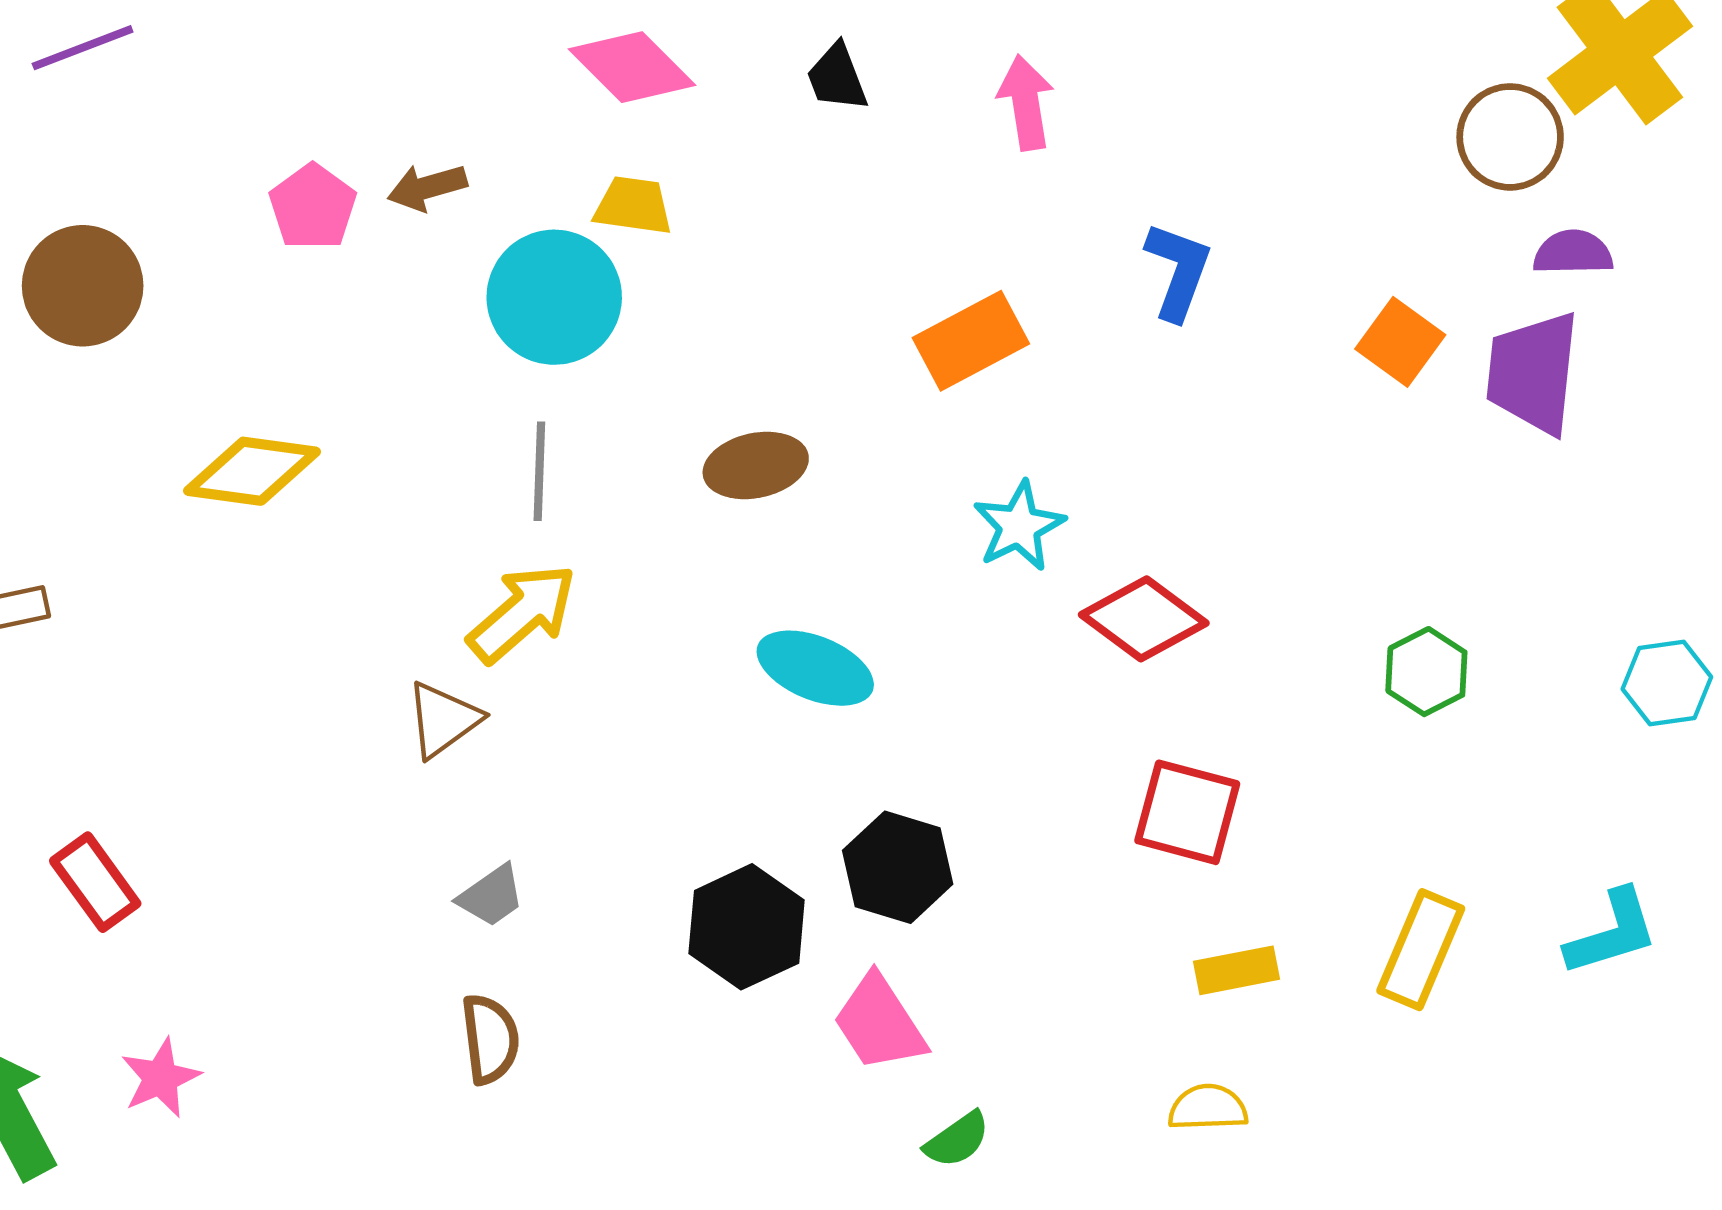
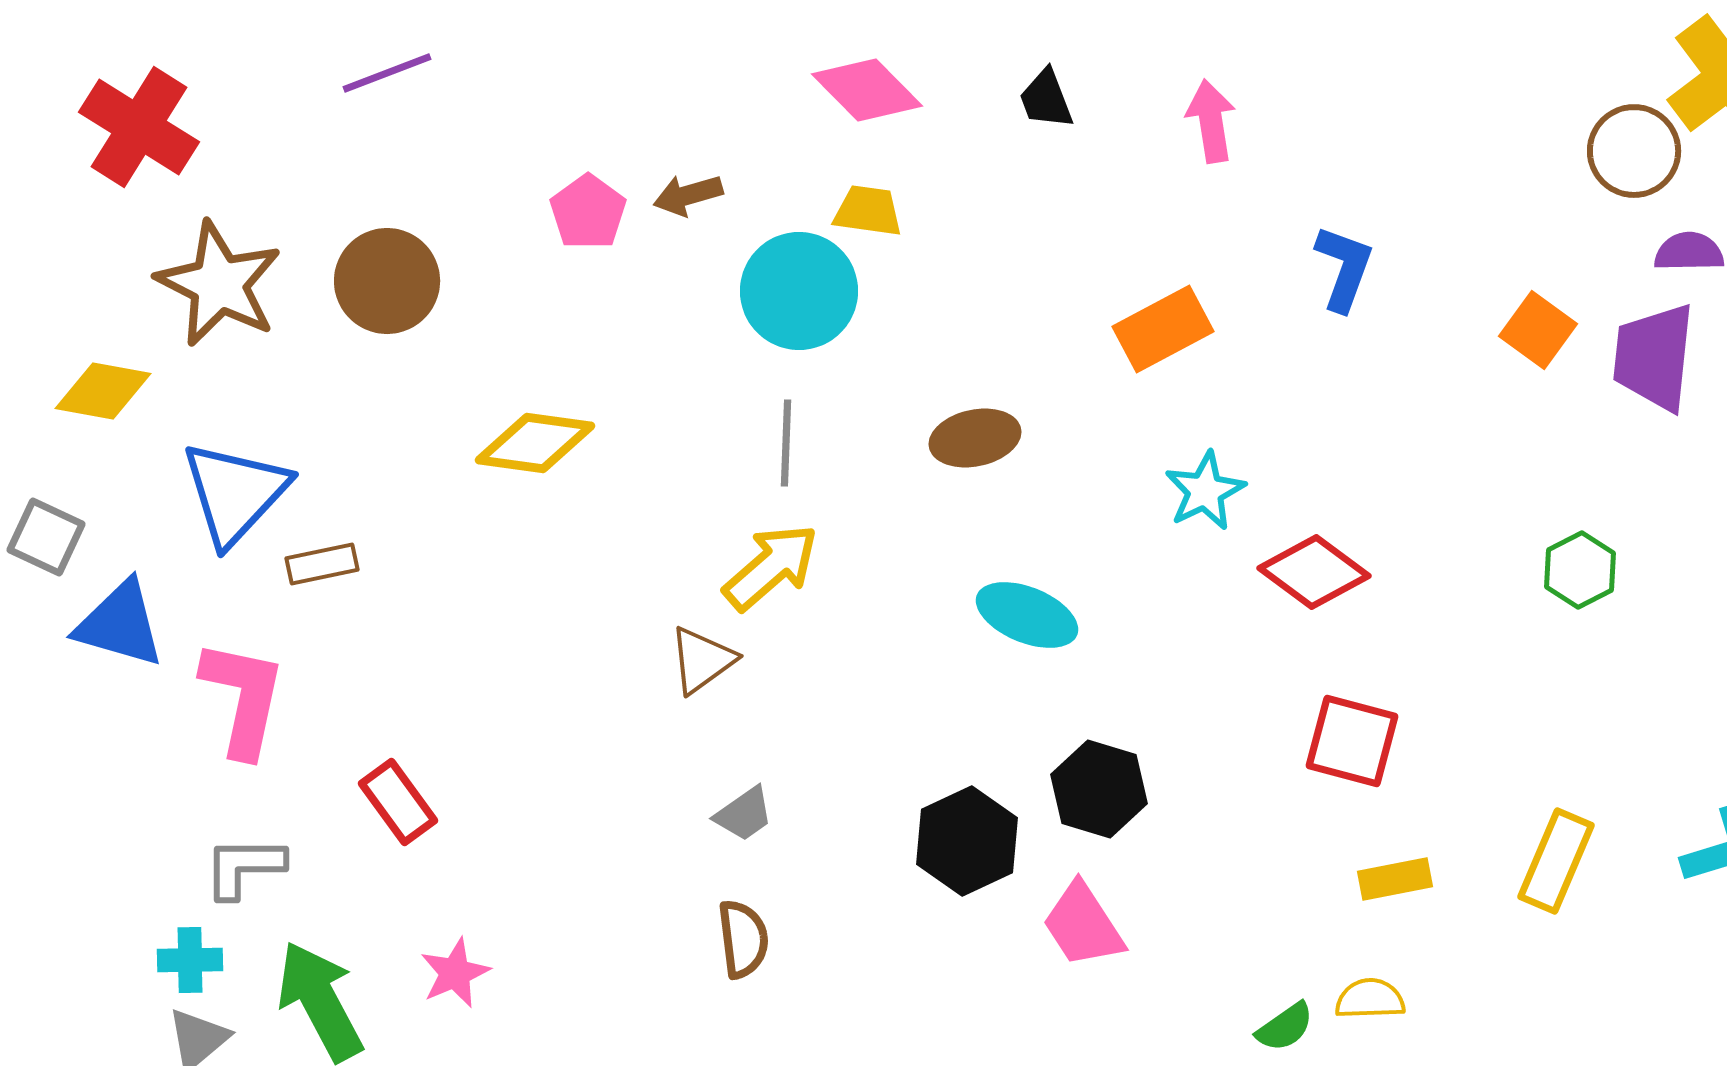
green hexagon: (1426, 672) -> (1580, 570), moved
green semicircle: (957, 1140) -> (1285, 1027), moved

